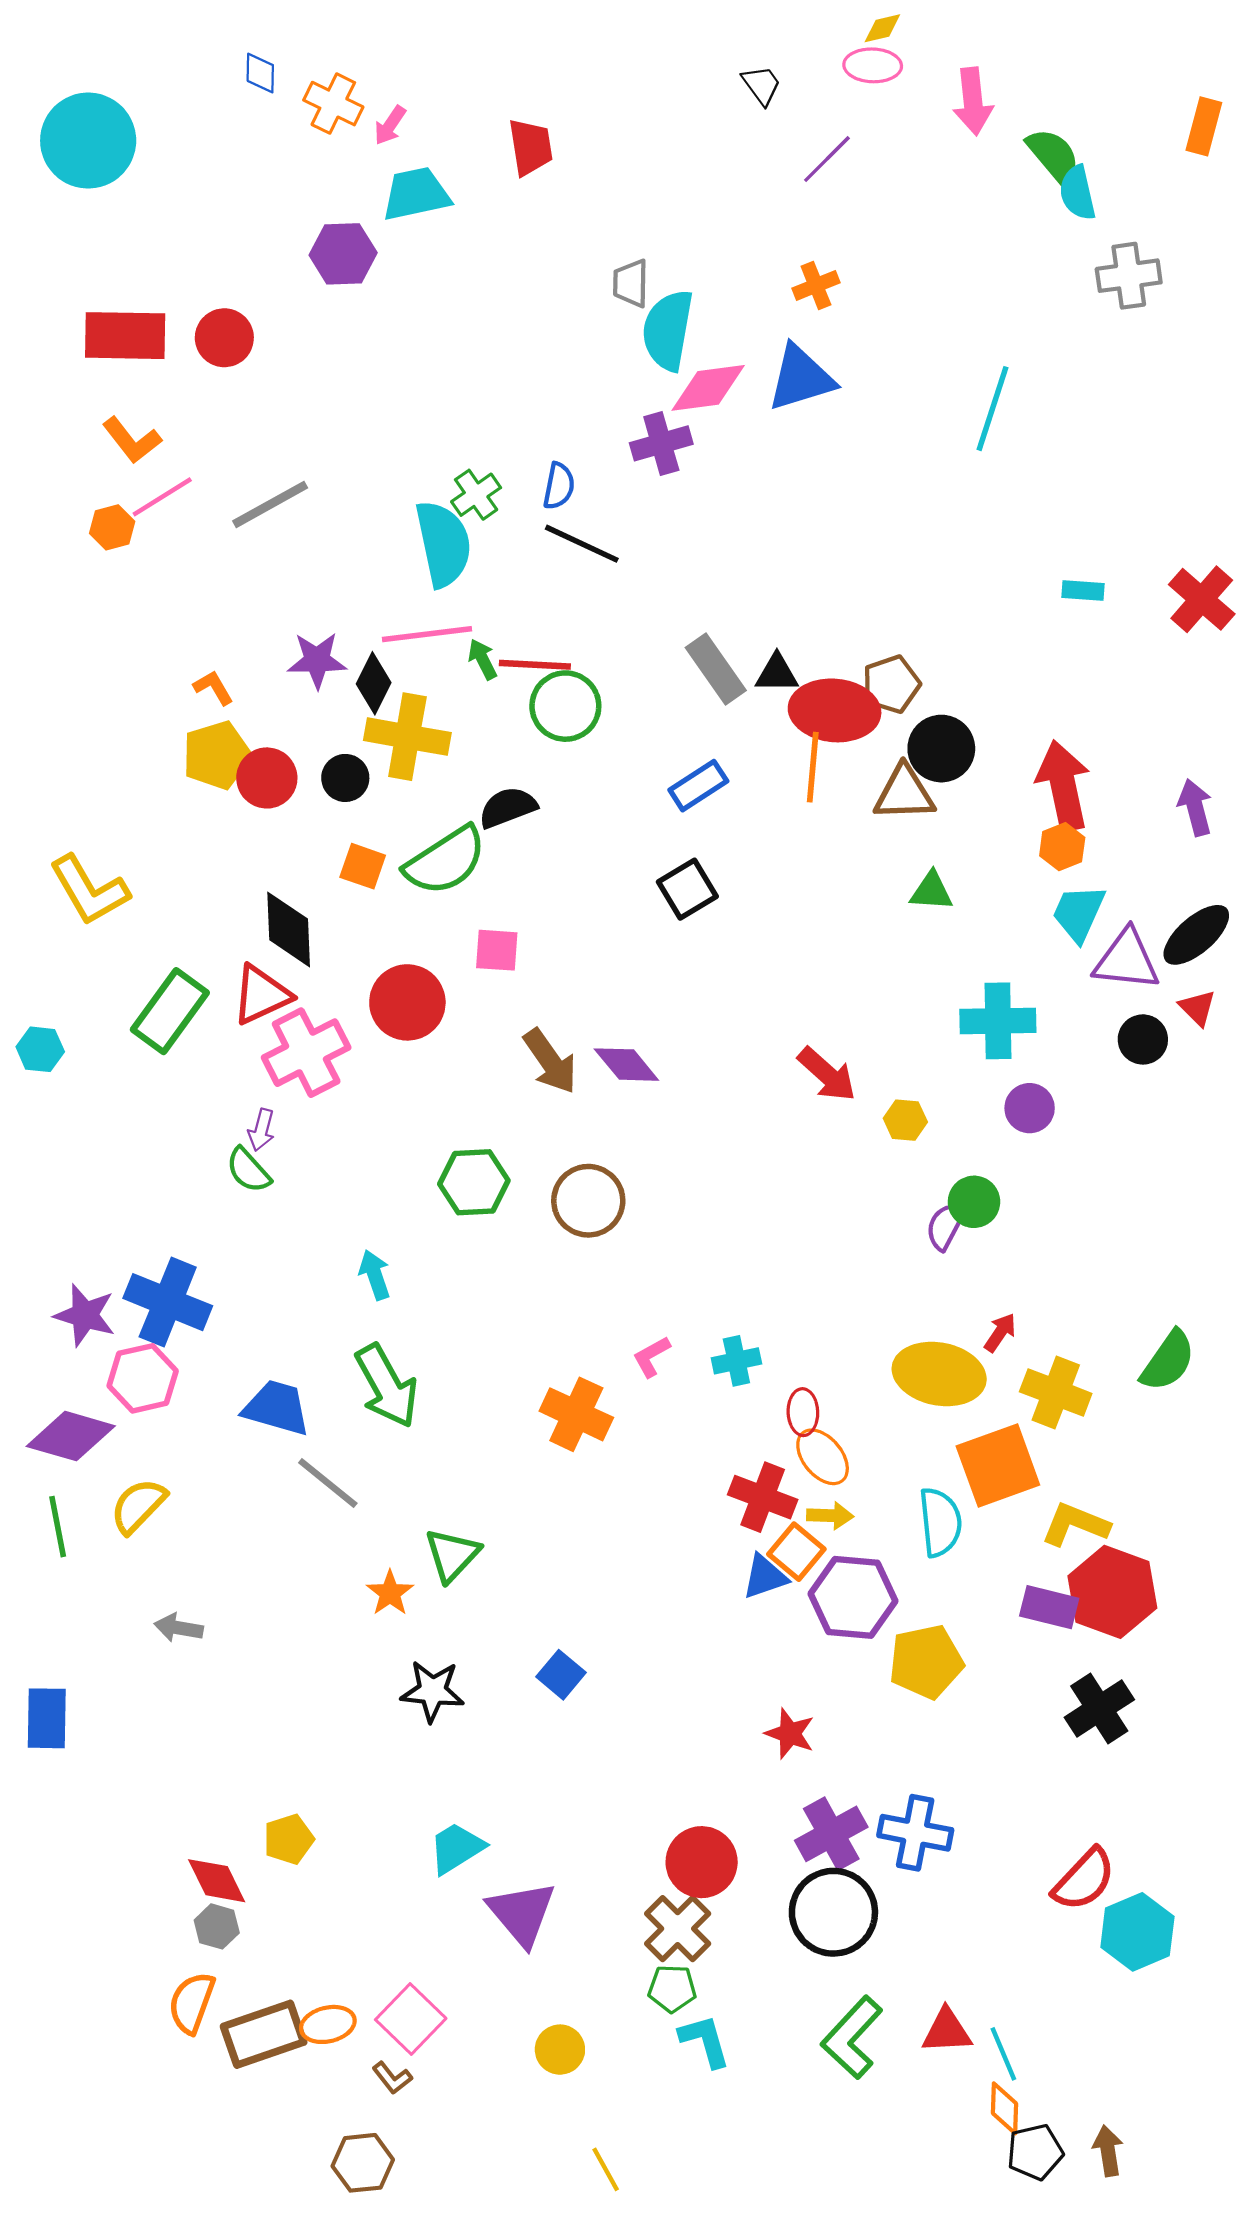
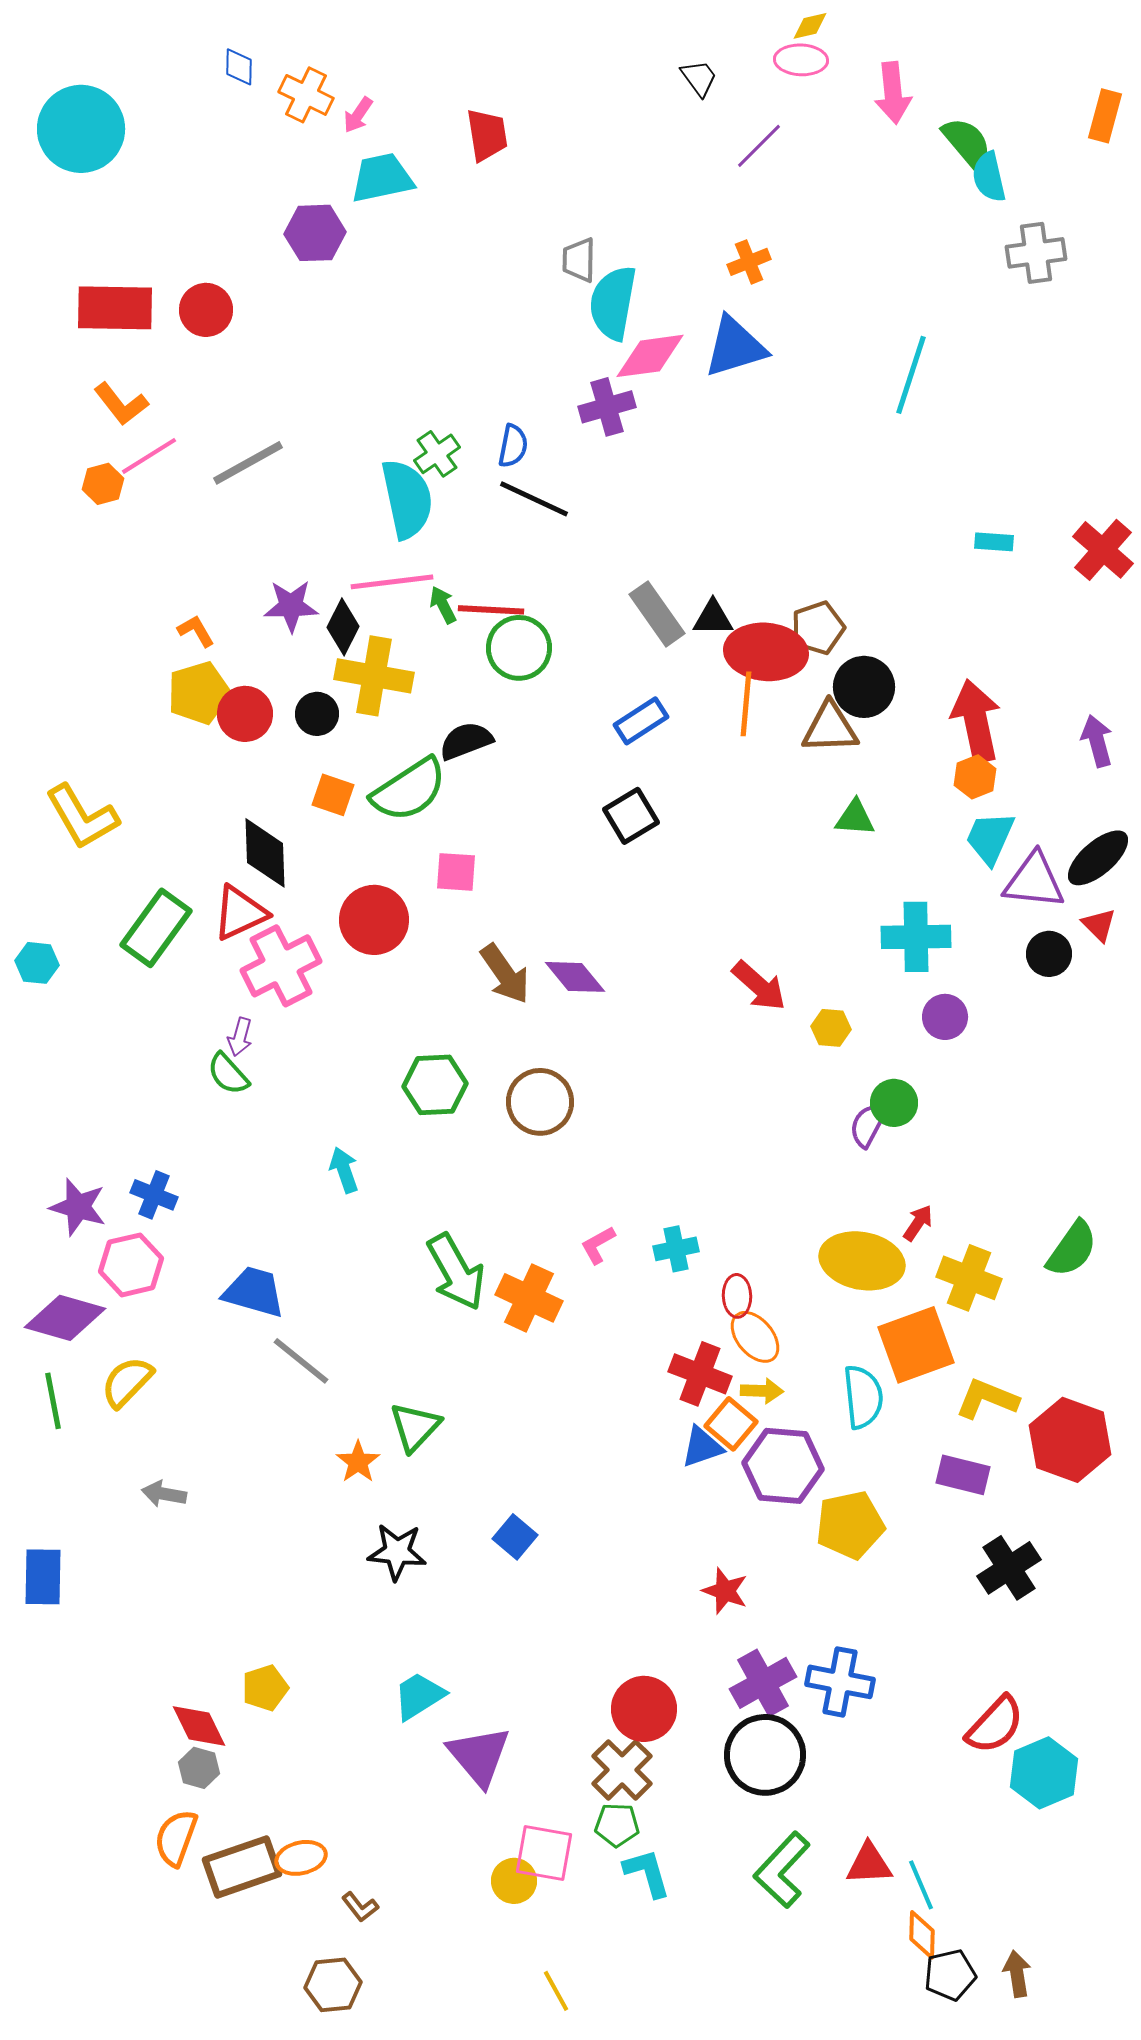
blue cross: (168, 1302) -> (154, 1195), size x0.6
green arrow: (387, 1386) -> (456, 1272), moved
red hexagon: (1112, 1592) -> (1070, 1440), moved
pink square: (411, 2019) -> (544, 1853), moved, turned -34

